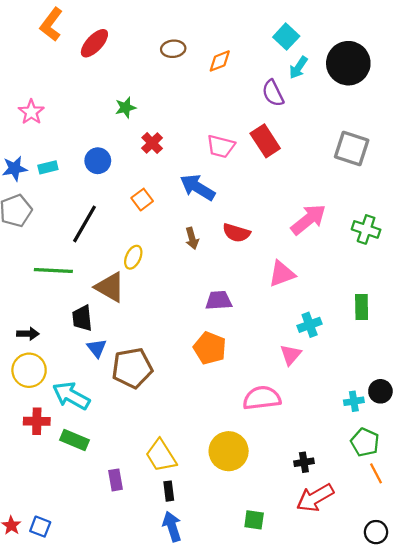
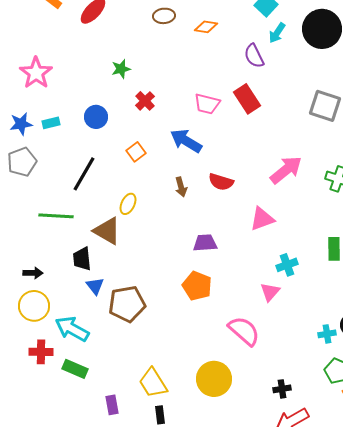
orange diamond: (220, 61) -> (206, 27), turned 30
pink star: (31, 112) -> (36, 73), size x1.4
pink semicircle: (262, 398) -> (244, 331), turned 48

